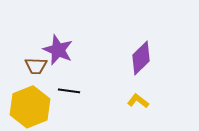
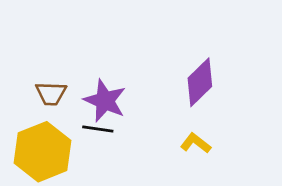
purple star: (58, 50) -> (105, 101), moved

